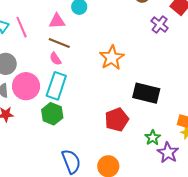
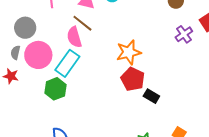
pink semicircle: (55, 59) -> (74, 37), size x1.5
black rectangle: (146, 93) -> (151, 96), size x0.6
red pentagon: (117, 120) -> (133, 79), moved, turned 30

